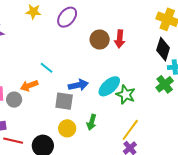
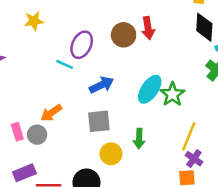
purple ellipse: (67, 17) -> (82, 45), moved
cyan line: (46, 68) -> (65, 64), moved
blue arrow: (78, 85) -> (101, 85), moved
green star: (126, 95) -> (172, 94), turned 30

